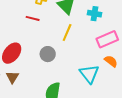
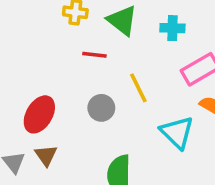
red line: (33, 18) -> (94, 55), moved
yellow line: (67, 32) -> (138, 88), moved, turned -42

